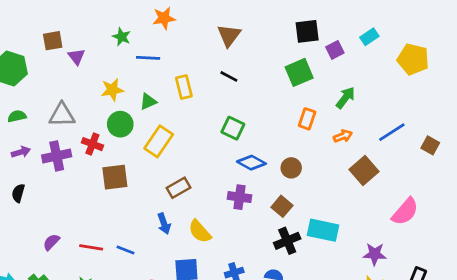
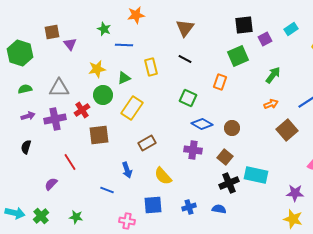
orange rectangle: (307, 119) -> (220, 82), moved
red cross: (92, 144) -> (82, 110), turned 35
blue arrow: (164, 224) -> (127, 170), moved
red line: (91, 247) -> (70, 162), moved, turned 48

